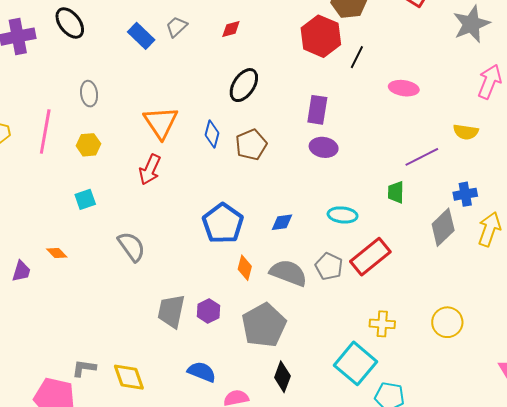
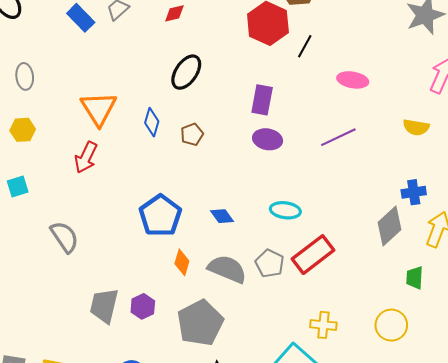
brown pentagon: (251, 145) -> (192, 134), size x0.7
purple line: (422, 157) -> (338, 137), moved
green trapezoid: (396, 192) -> (415, 278), moved
blue diamond: (282, 222) -> (222, 216), turned 60

